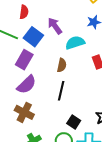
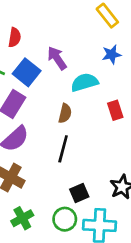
black square: (74, 122) -> (79, 193), turned 32

